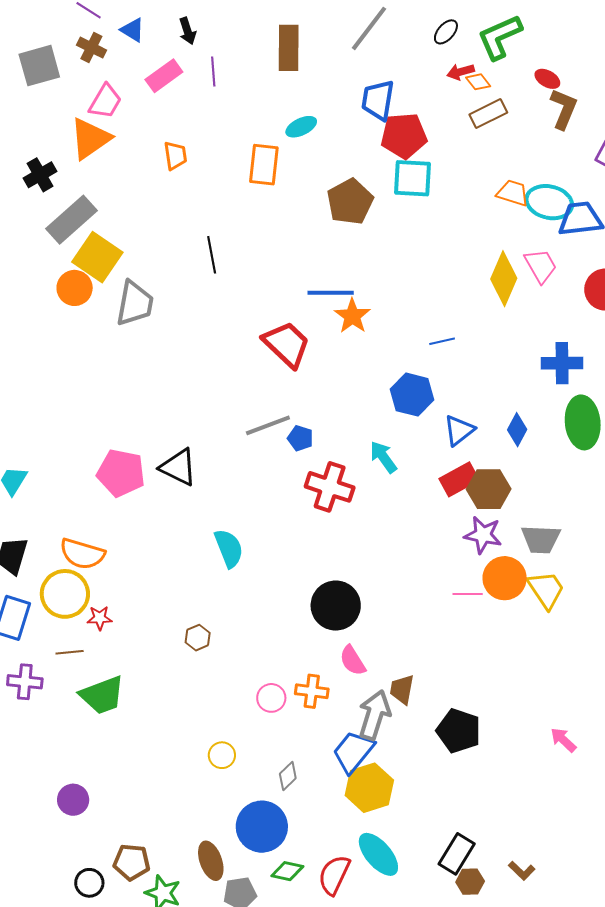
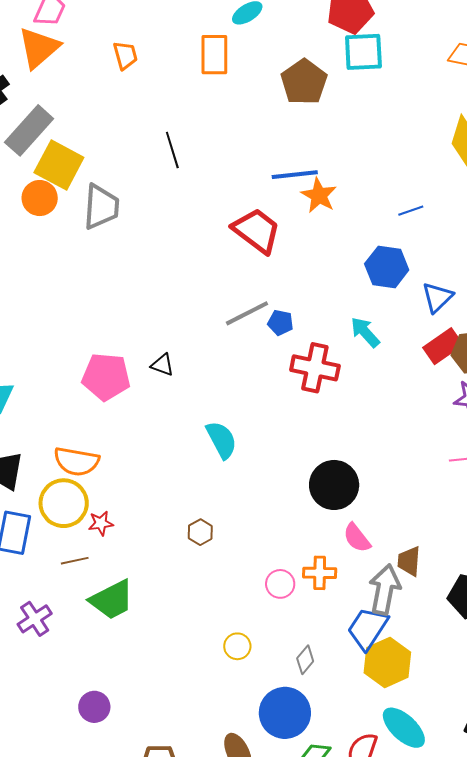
black triangle: (178, 467) -> (163, 365), size x0.6
purple cross: (25, 682) -> (35, 619), moved, turned -32

